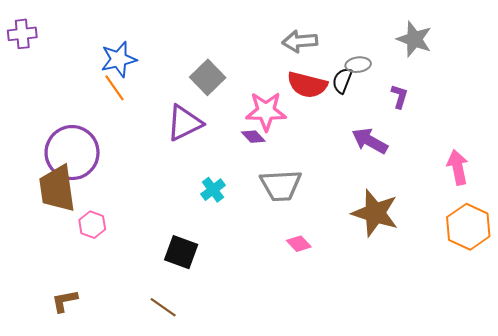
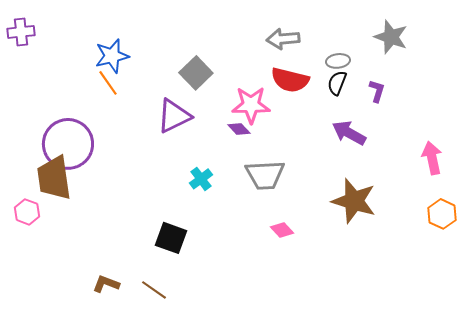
black semicircle: (342, 81) -> (337, 83), moved
pink hexagon: (92, 225) -> (27, 212), moved
orange hexagon: (468, 227) -> (442, 214), size x0.7
brown L-shape: (65, 301) -> (106, 284), moved, turned 32

